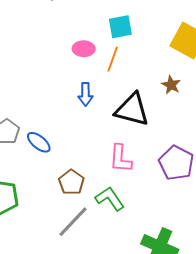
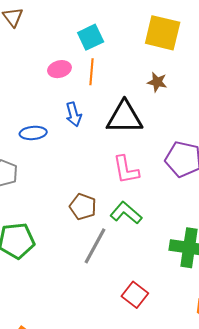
blue ellipse: (39, 142) -> (33, 133), moved, turned -30

